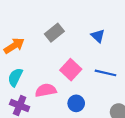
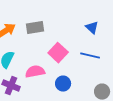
gray rectangle: (54, 33) -> (35, 28), moved, turned 30
blue triangle: (98, 36) -> (92, 28), moved

